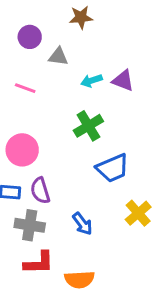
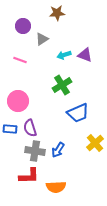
gray triangle: (58, 57) -> (42, 39), turned -40
blue arrow: (82, 224) -> (58, 150), turned 70
gray cross: (30, 225) -> (35, 151), moved

